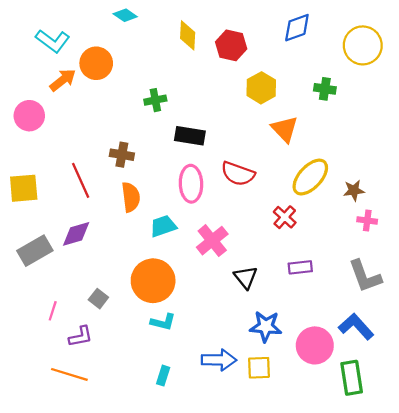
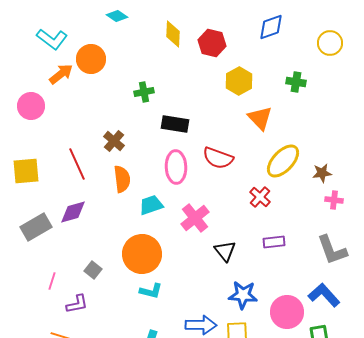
yellow circle: (363, 45) -> (330, 43), size x0.7
brown cross: (122, 155) -> (114, 141), turned 30

